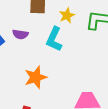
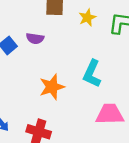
cyan L-shape: (54, 39) -> (92, 74), moved

